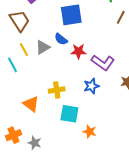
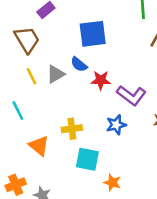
cyan line: (13, 65) -> (18, 111), moved

